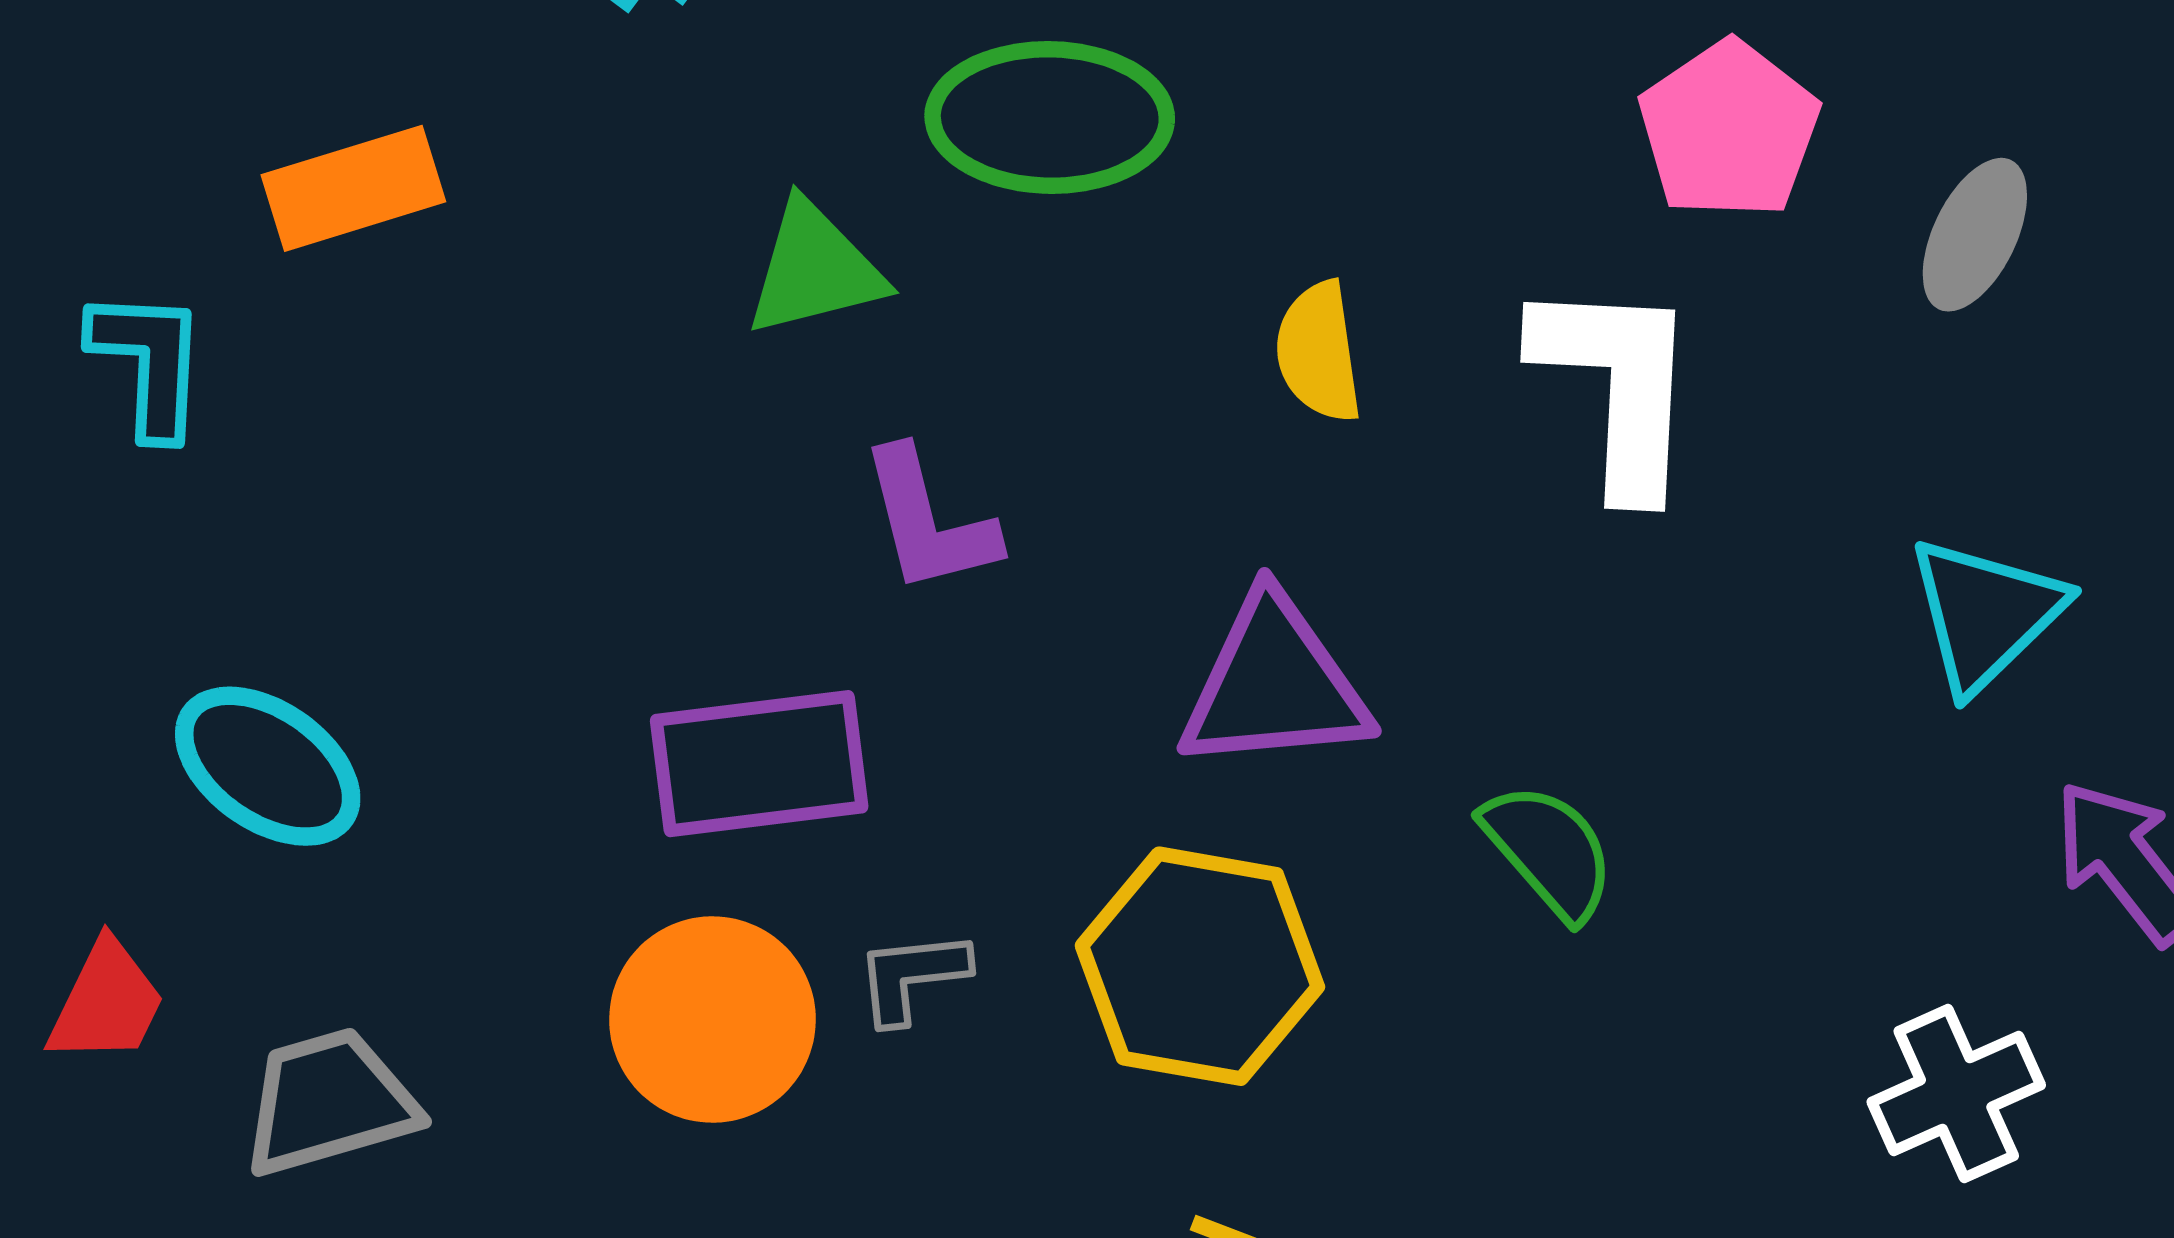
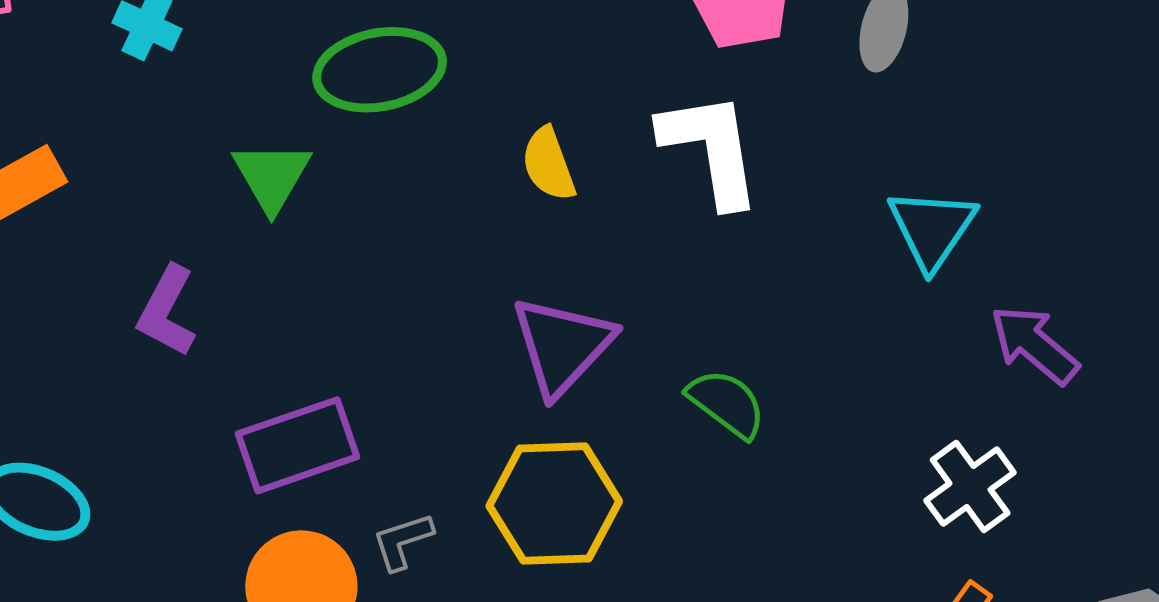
green triangle: (815, 269) -> (272, 176), turned -34
purple L-shape: (929, 521) -> (167, 311), moved, turned 54
purple triangle: (1274, 684) -> (562, 346), turned -30

